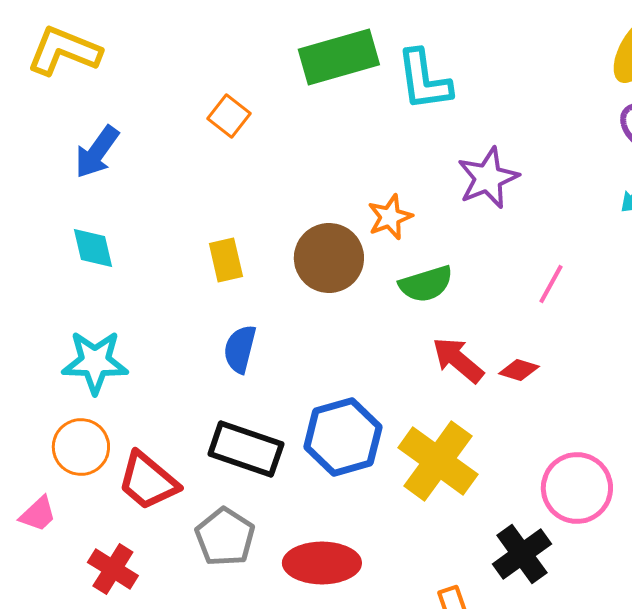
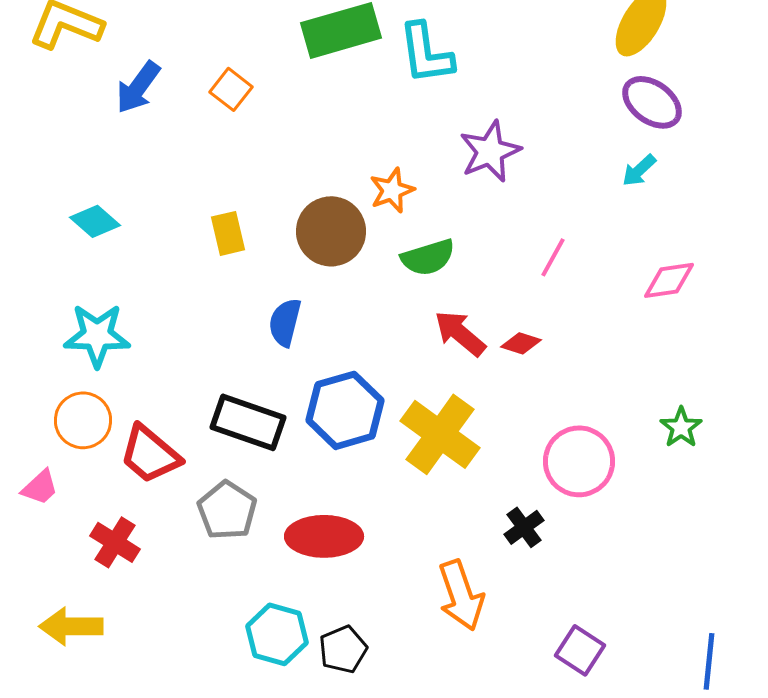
blue arrow: (97, 152) -> (138, 87), moved
cyan diamond: (93, 248) -> (95, 221), turned -36
blue semicircle: (240, 349) -> (285, 322), moved
black cross: (522, 554) -> (524, 527), size x0.7

